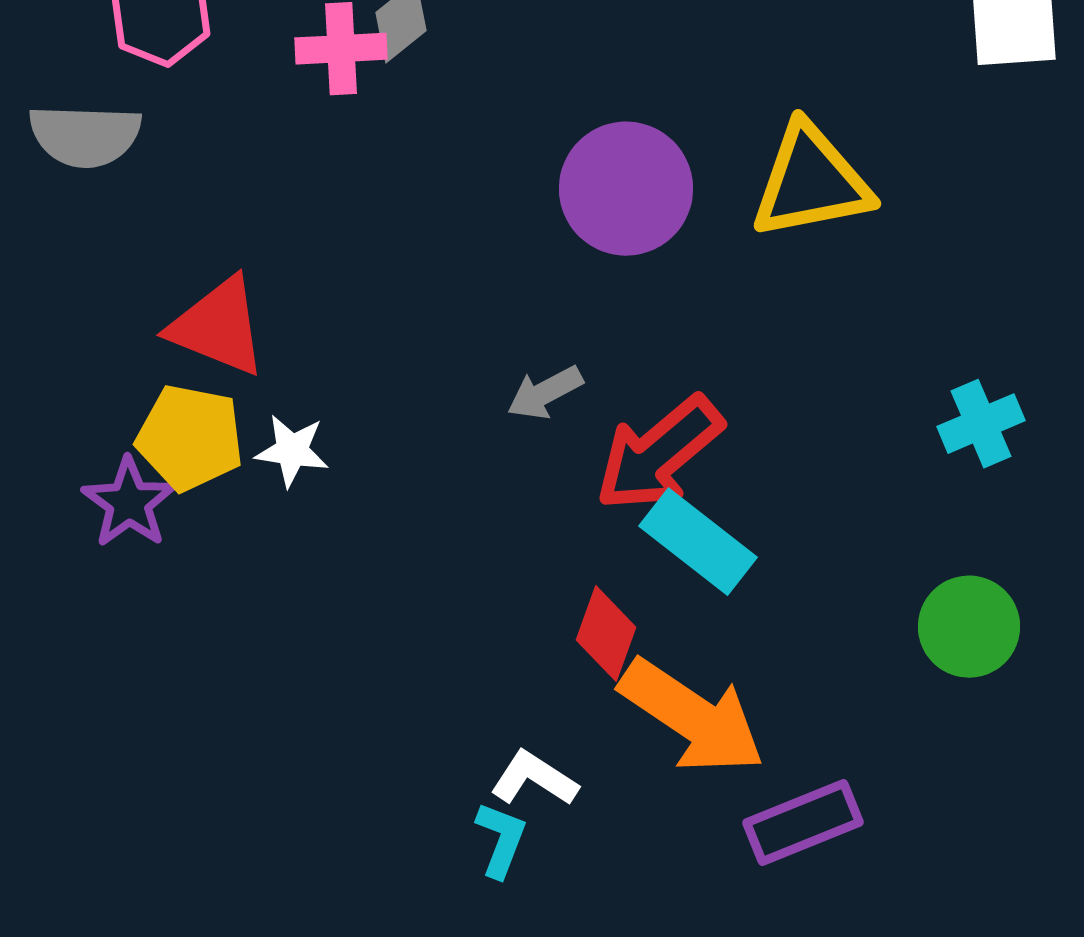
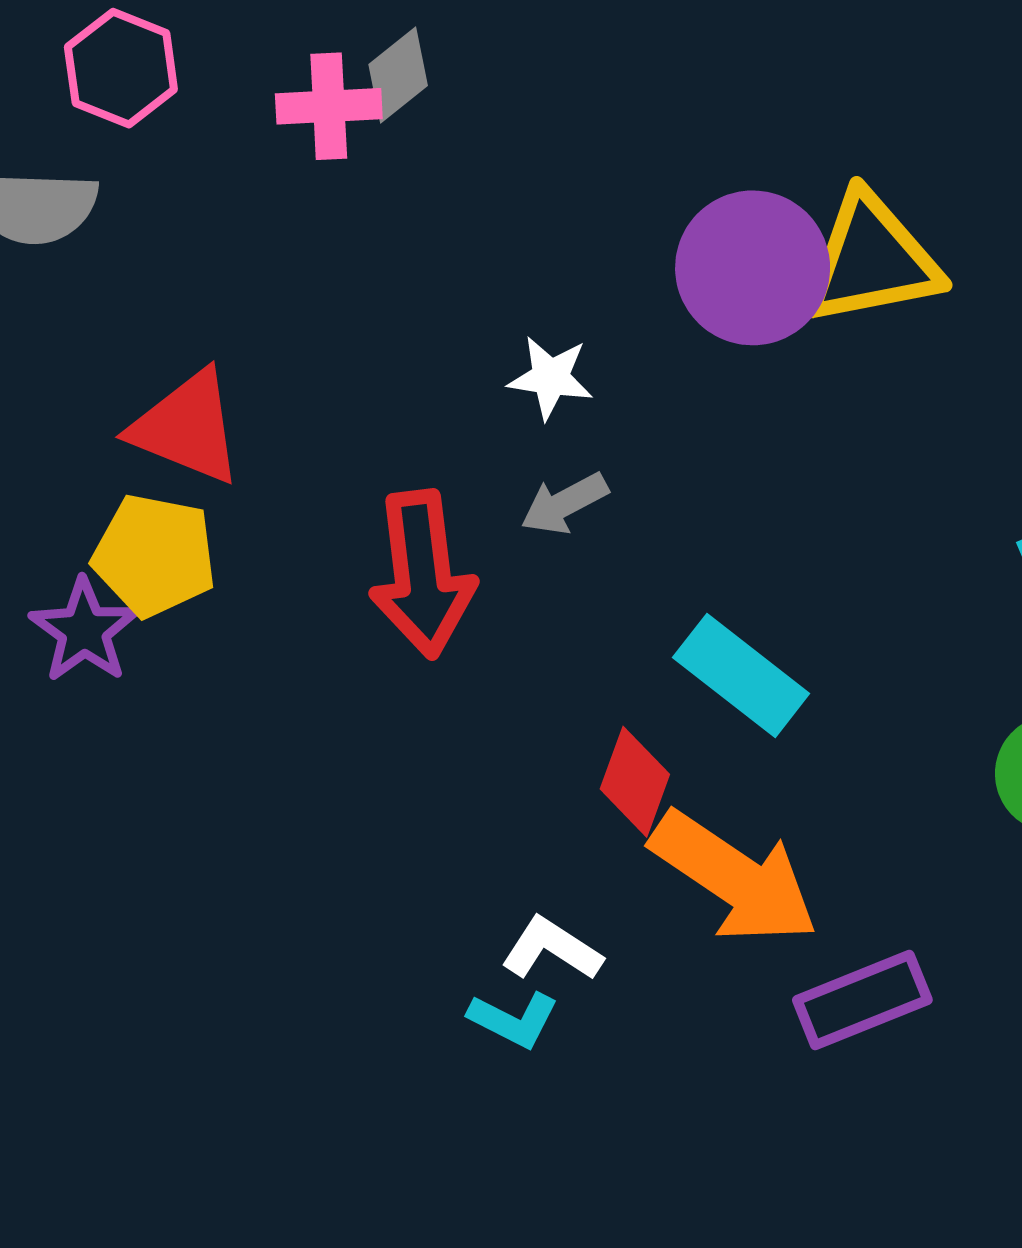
purple circle: (626, 189) -> (753, 268), moved
white star: (292, 451) -> (551, 378), moved
red arrow: (659, 454) -> (422, 574), moved, turned -57
cyan L-shape: (501, 840) -> (514, 1020), turned 96

